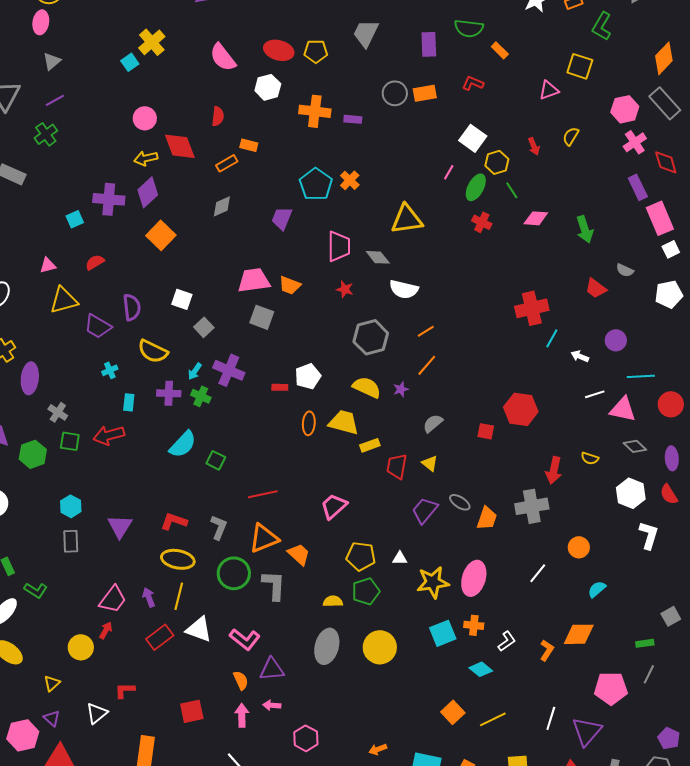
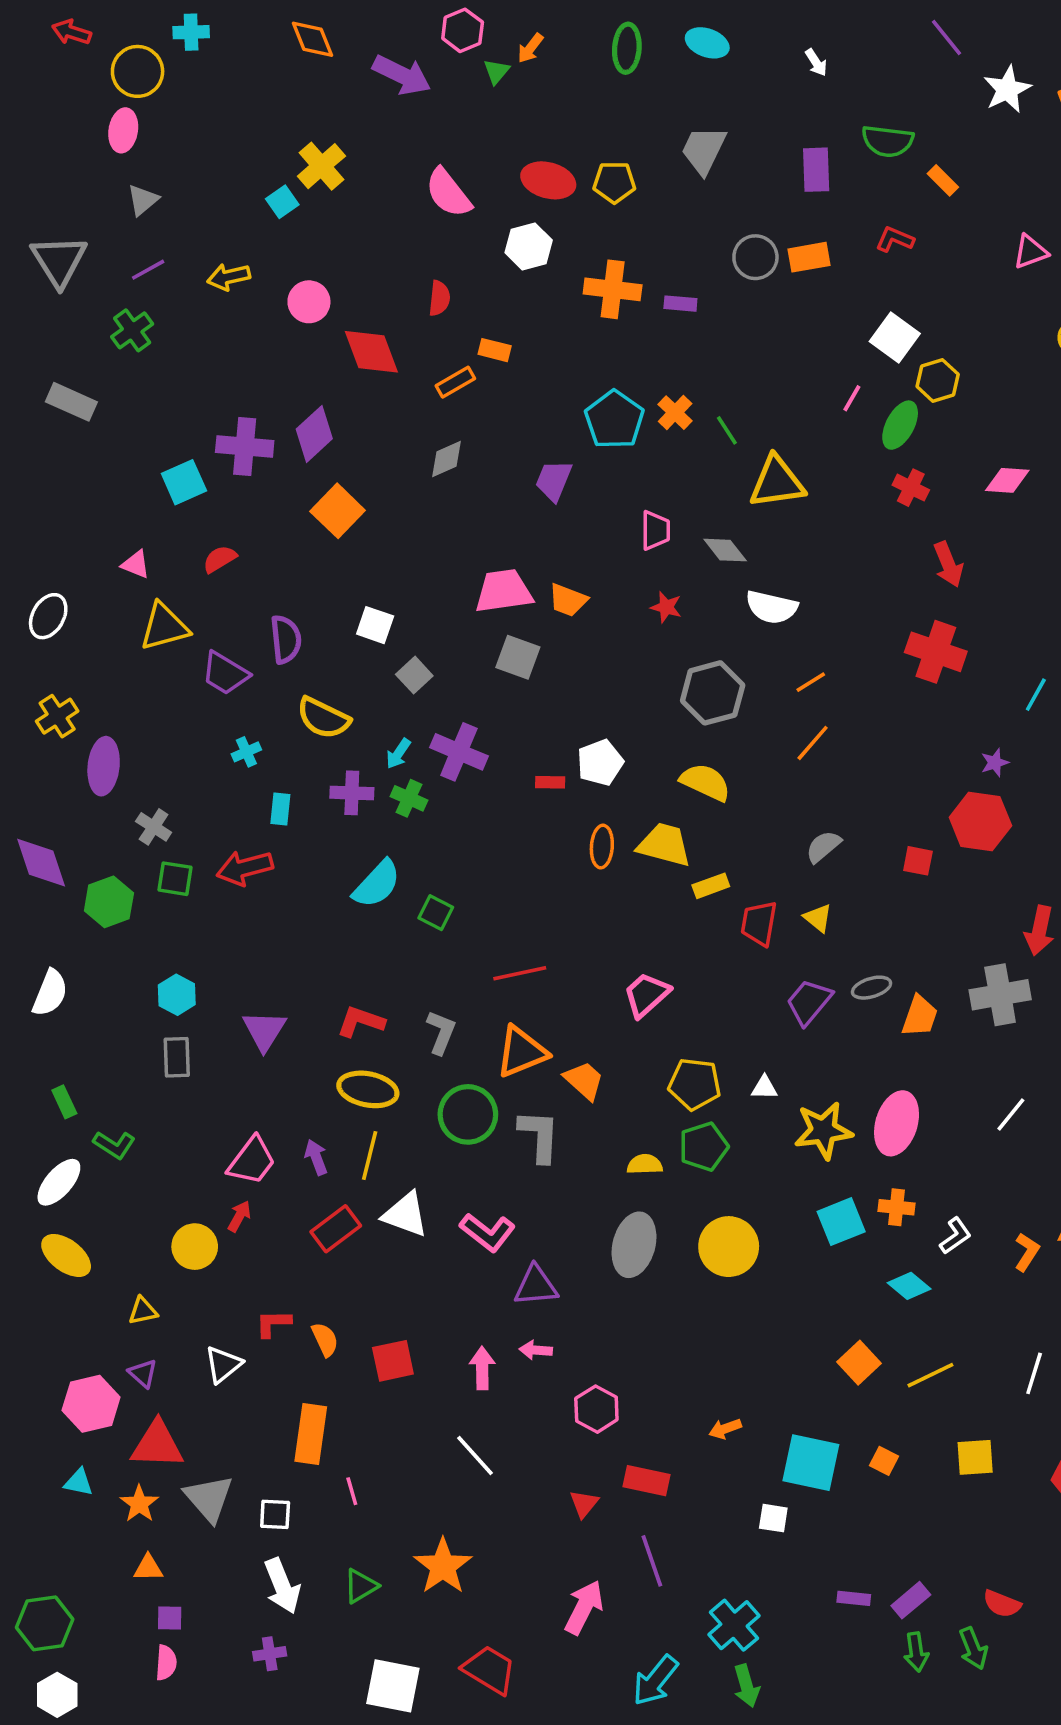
red arrow: (534, 146) -> (948, 564), moved, size x1.4
yellow arrow: (146, 158) -> (229, 277), moved
green line: (512, 190) -> (727, 430), moved
cyan square: (75, 219) -> (184, 482), size x1.4
pink trapezoid: (339, 246) -> (655, 530), size x0.7
pink triangle: (48, 265) -> (136, 564), turned 36
red cross: (532, 308) -> (936, 652), moved, turned 32
purple star: (401, 389) -> (995, 763), moved
gray ellipse: (460, 502) -> (872, 988), turned -50
orange semicircle: (241, 680) -> (325, 1339), moved
yellow triangle: (52, 683) -> (143, 1311), turned 30

